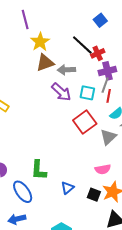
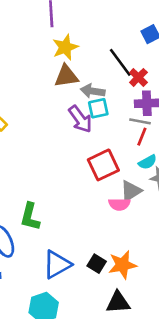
red cross: (98, 53) -> (138, 77), turned -32
gray line: (105, 85) -> (140, 121), turned 70
cyan square: (87, 93) -> (98, 108), moved, turned -35
pink semicircle: (103, 169) -> (119, 204), moved
blue triangle: (68, 188) -> (57, 264), moved, size x1.6

